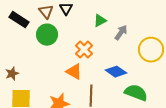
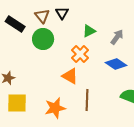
green triangle: (100, 21) -> (89, 31), moved
blue diamond: (116, 72) -> (116, 64), moved

